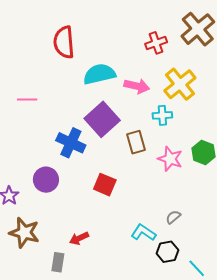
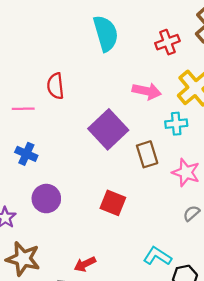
red semicircle: (64, 42) -> (56, 86), moved, size x0.7
cyan semicircle: (99, 74) -> (106, 33), moved, turned 88
blue cross: (71, 143) -> (26, 154), moved, size x0.7
gray semicircle: (173, 217) -> (191, 213), moved

